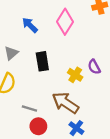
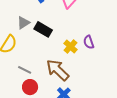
gray triangle: (11, 53) -> (23, 23), moved
black rectangle: (42, 61) -> (43, 29), turned -60

